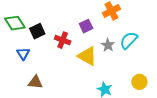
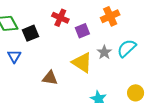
red cross: (63, 40) -> (60, 18), moved
brown triangle: (35, 82) -> (50, 78), moved

